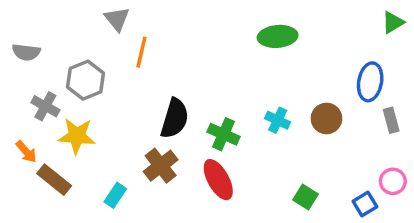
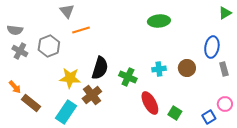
orange line: (141, 52) -> (81, 30), turned 60
gray cross: (45, 106) -> (20, 51), moved
cyan cross: (278, 120) -> (159, 69), turned -32
yellow star: (77, 136) -> (70, 78), moved
red ellipse: (218, 180) -> (150, 103), moved
cyan rectangle: (115, 195) -> (66, 112), size x1.6

